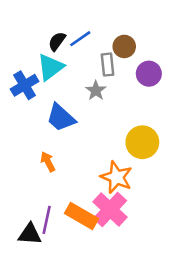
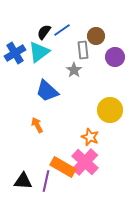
blue cross: (25, 85) -> (15, 53), moved
orange star: (116, 177) -> (90, 137), size x0.7
purple line: (47, 220) -> (46, 181), moved

